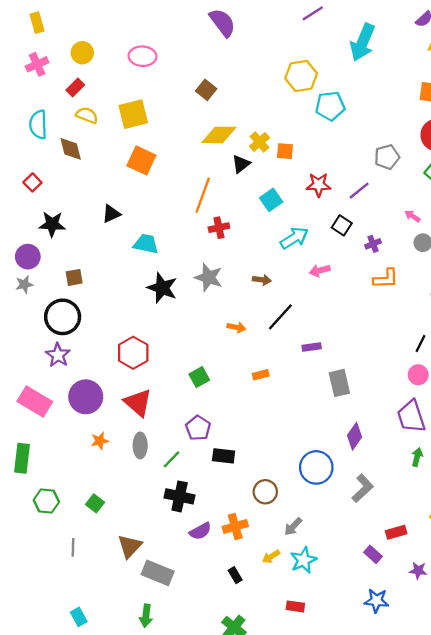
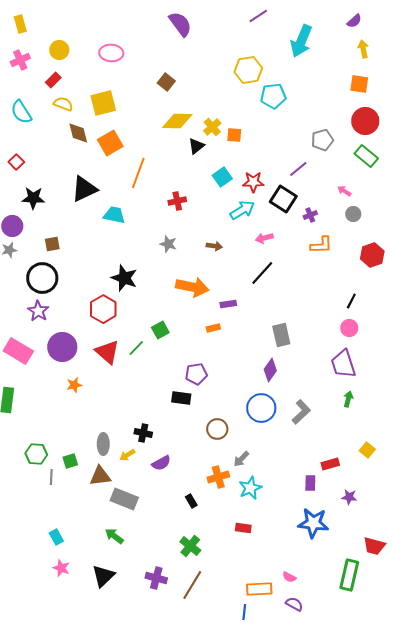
cyan semicircle: (38, 125) -> (21, 112), turned -30
brown diamond: (71, 149) -> (78, 133), moved
orange square: (141, 160) -> (110, 143), turned 35
red star: (319, 185) -> (253, 182), moved
orange line: (203, 195) -> (138, 173), moved
black triangle: (111, 214) -> (84, 189), size x1.6
black square: (342, 225) -> (283, 199), size x1.5
gray star: (209, 277) -> (168, 244), size x0.7
black star: (162, 288) -> (124, 278), moved
black line: (280, 317) -> (262, 273), moved
orange arrow: (236, 327) -> (192, 287), size x2.0
purple rectangle: (312, 347) -> (228, 304), moved
purple pentagon: (198, 428) -> (196, 374), moved, turned 30
purple diamond: (354, 436) -> (270, 370), moved
gray ellipse: (140, 445) -> (103, 444), moved
green line: (171, 459) -> (136, 348), moved
gray L-shape: (363, 488) -> (301, 412), moved
black cross: (180, 496) -> (143, 433), size x0.7
green hexagon: (46, 501) -> (36, 454), moved
green square: (95, 503) -> (70, 461), moved, turned 35
orange cross: (235, 527) -> (218, 477), moved
brown triangle: (130, 546) -> (100, 476), turned 40
purple rectangle: (373, 554) -> (310, 483), turned 49
yellow arrow: (271, 557) -> (127, 455), moved
blue star: (376, 601) -> (313, 523), size x1.4
green arrow: (146, 616) -> (114, 536), turned 120

